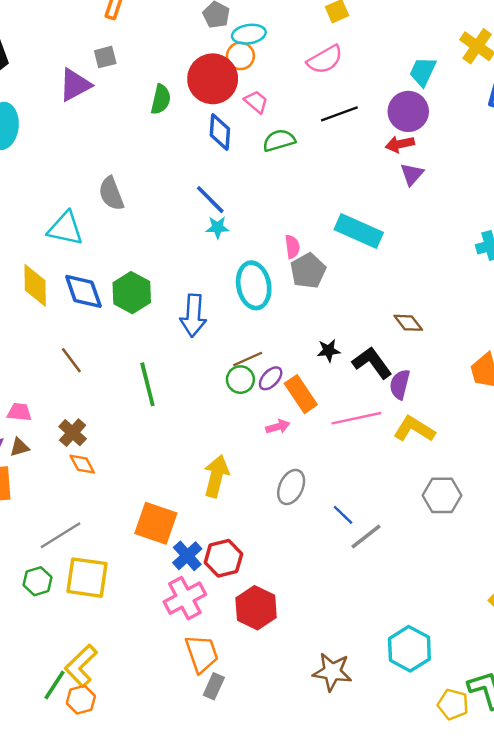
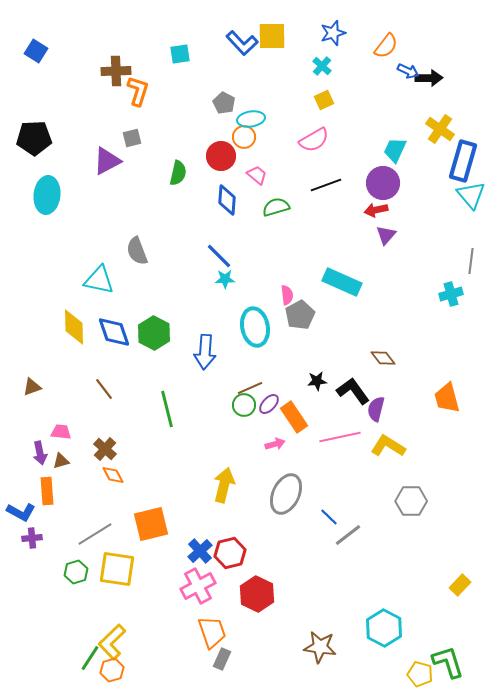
red circle: (213, 79) -> (221, 156), size x0.7
gray ellipse: (291, 487) -> (286, 494), size x1.4
orange square: (156, 523) -> (151, 524), moved, turned -33

